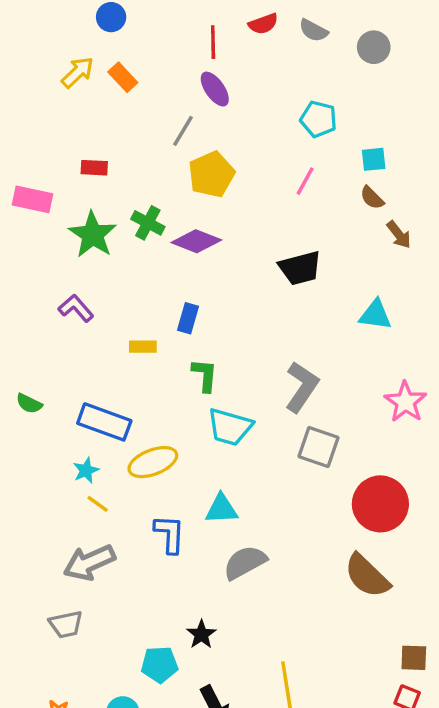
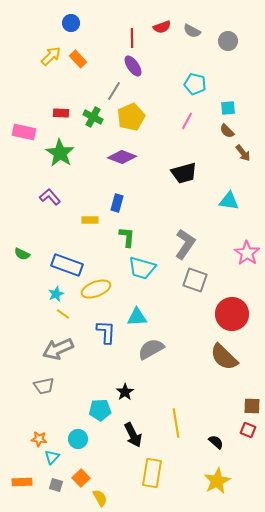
green cross: (148, 223) -> (93, 117), moved

